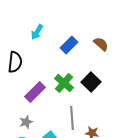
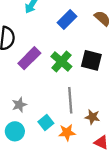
black square: (91, 82) -> (91, 60), turned -30
purple rectangle: (35, 92) -> (29, 58), moved

